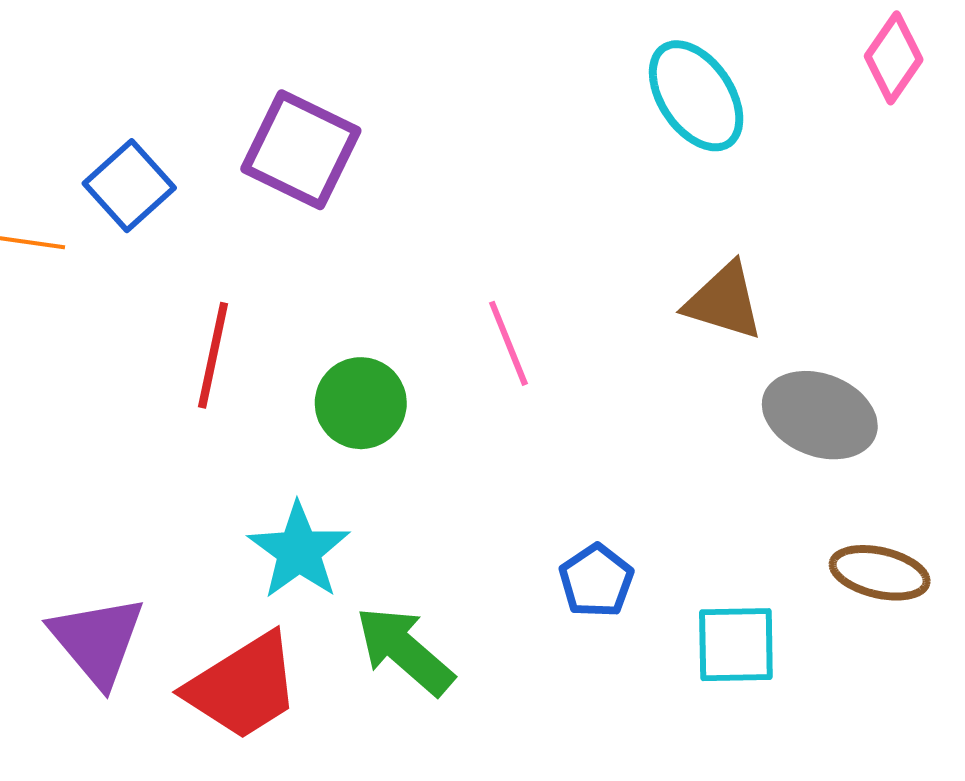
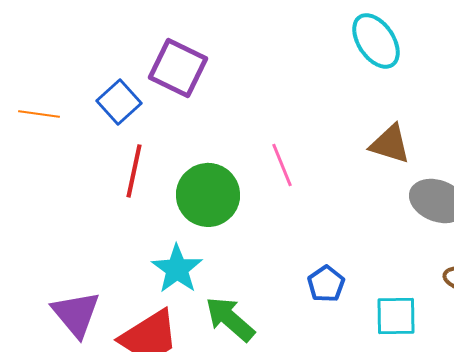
blue square: (129, 186) -> (119, 102), moved
green circle: (361, 403) -> (208, 195), size x1.4

